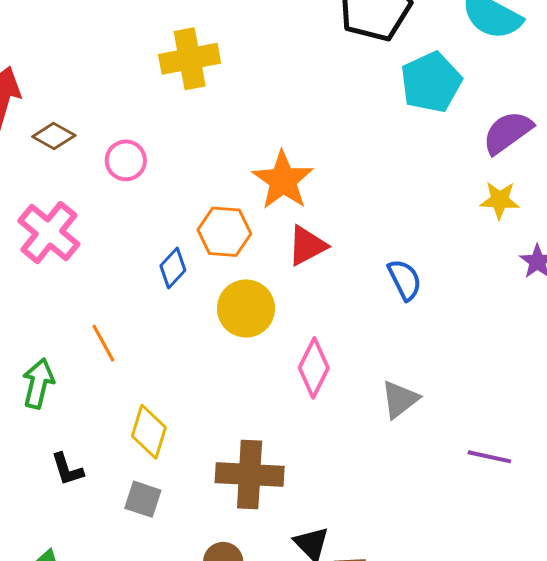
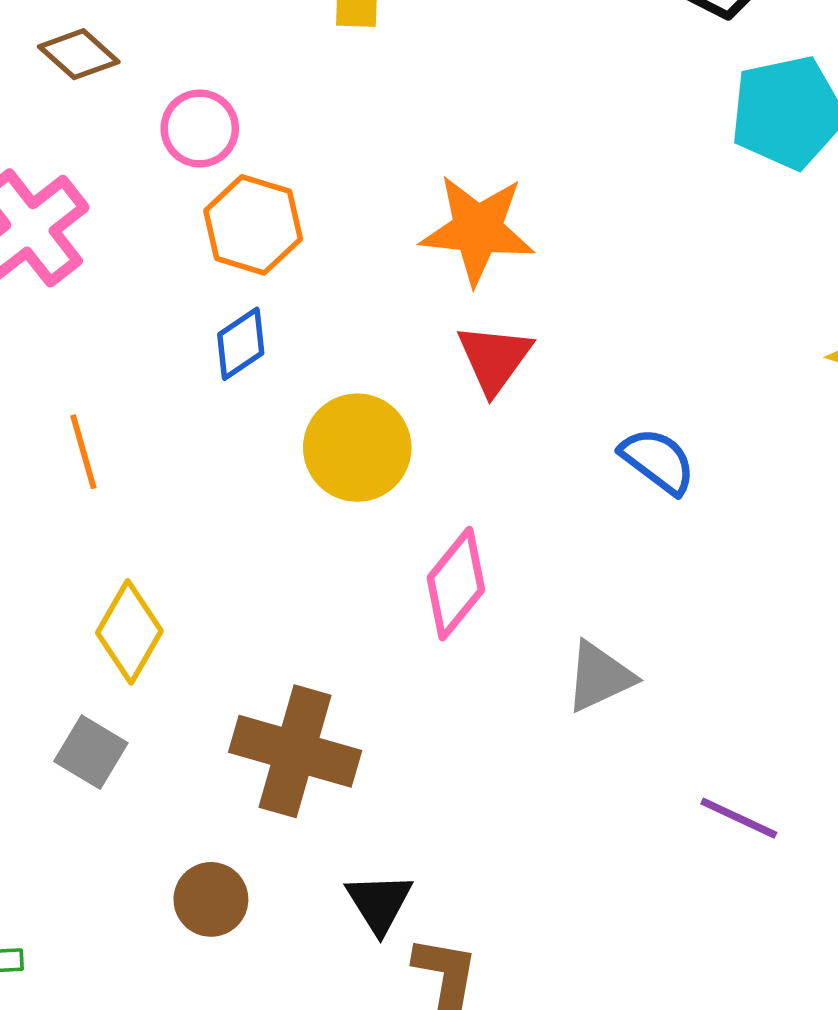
orange star: (283, 180) -> (477, 230), turned 30
orange hexagon: (224, 232) -> (253, 225), moved
red triangle: (307, 246) -> (494, 358), turned -39
blue semicircle: (405, 280) -> (658, 461), turned -39

